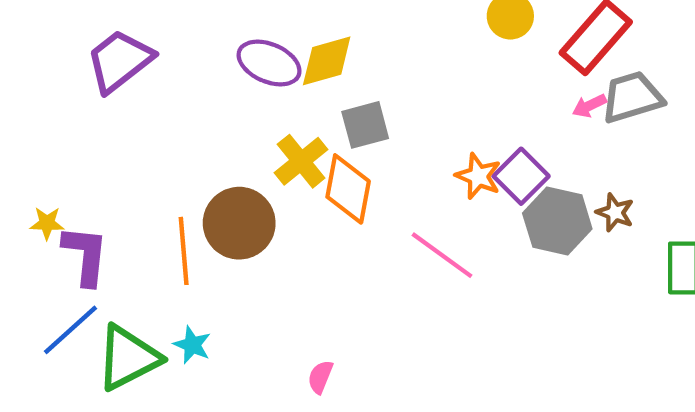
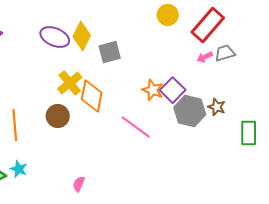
yellow diamond: (327, 61) -> (82, 36), turned -48
gray trapezoid: (632, 97) -> (225, 53), size x0.7
gray square: (365, 125) -> (110, 52), moved
brown circle: (239, 223) -> (58, 116), moved, size x0.7

